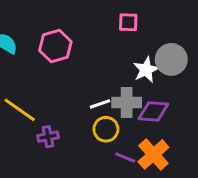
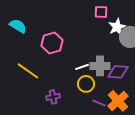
pink hexagon: (55, 46) -> (52, 43), moved
white star: (146, 70) -> (117, 27), moved
purple cross: (48, 137) -> (53, 97), moved

